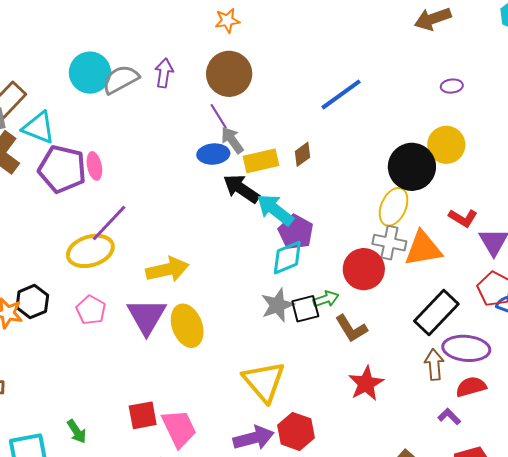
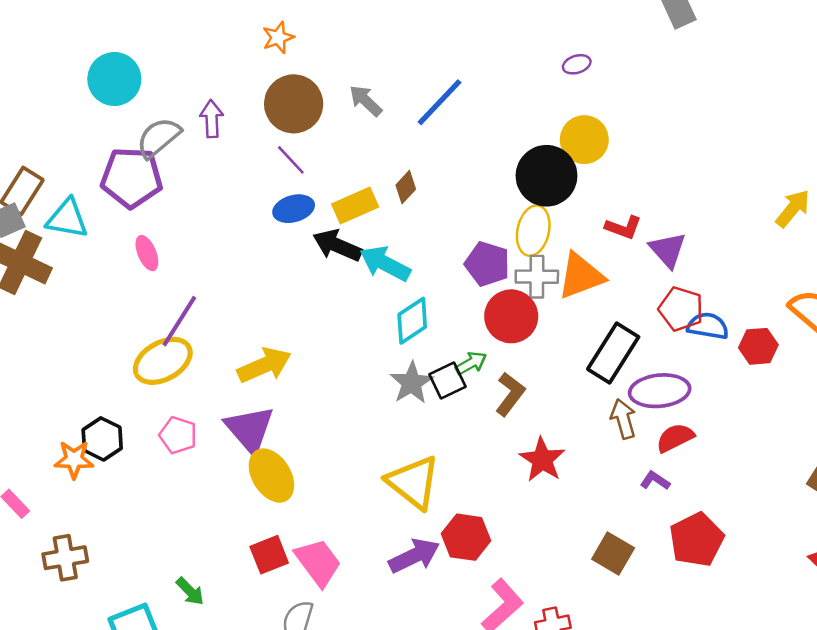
cyan circle: (90, 73) -> (114, 79), moved
gray arrow: (232, 140) -> (366, 101), moved
purple pentagon: (62, 169) -> (132, 178), moved
purple pentagon: (296, 232) -> (487, 264), moved
yellow ellipse: (187, 326) -> (271, 476), moved
brown L-shape: (351, 329) -> (510, 394), turned -100

